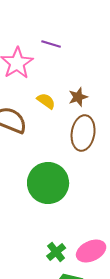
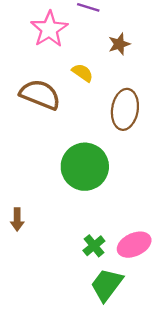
brown star: (78, 97) -> (119, 44), moved

